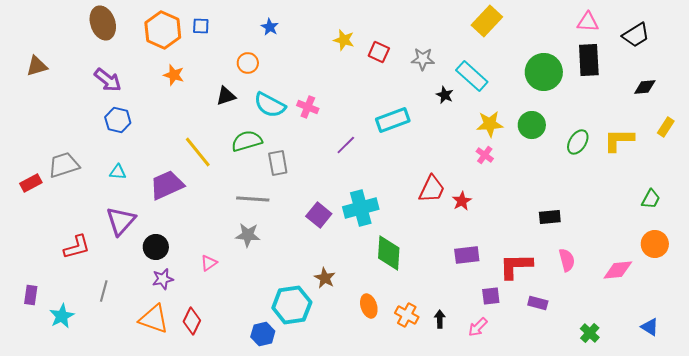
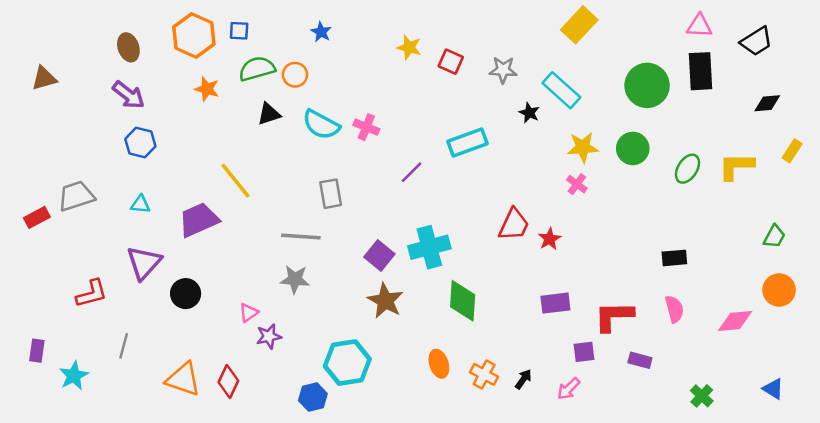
brown ellipse: (103, 23) -> (128, 47), moved, size x0.7
green semicircle: (247, 141) -> (257, 69), moved
black rectangle: (550, 217) -> (674, 258), moved
brown star: (325, 278) -> (385, 301), moved, size x1.4
purple star: (163, 279) -> (269, 336), moved
black arrow: (440, 319) -> (523, 379), turned 36

